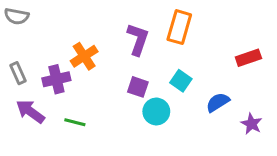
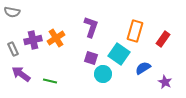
orange rectangle: (179, 27) -> (135, 31), moved
red rectangle: (248, 58) -> (163, 39), turned -35
purple cross: (56, 79) -> (33, 40), moved
cyan square: (181, 81) -> (119, 54), size x1.5

